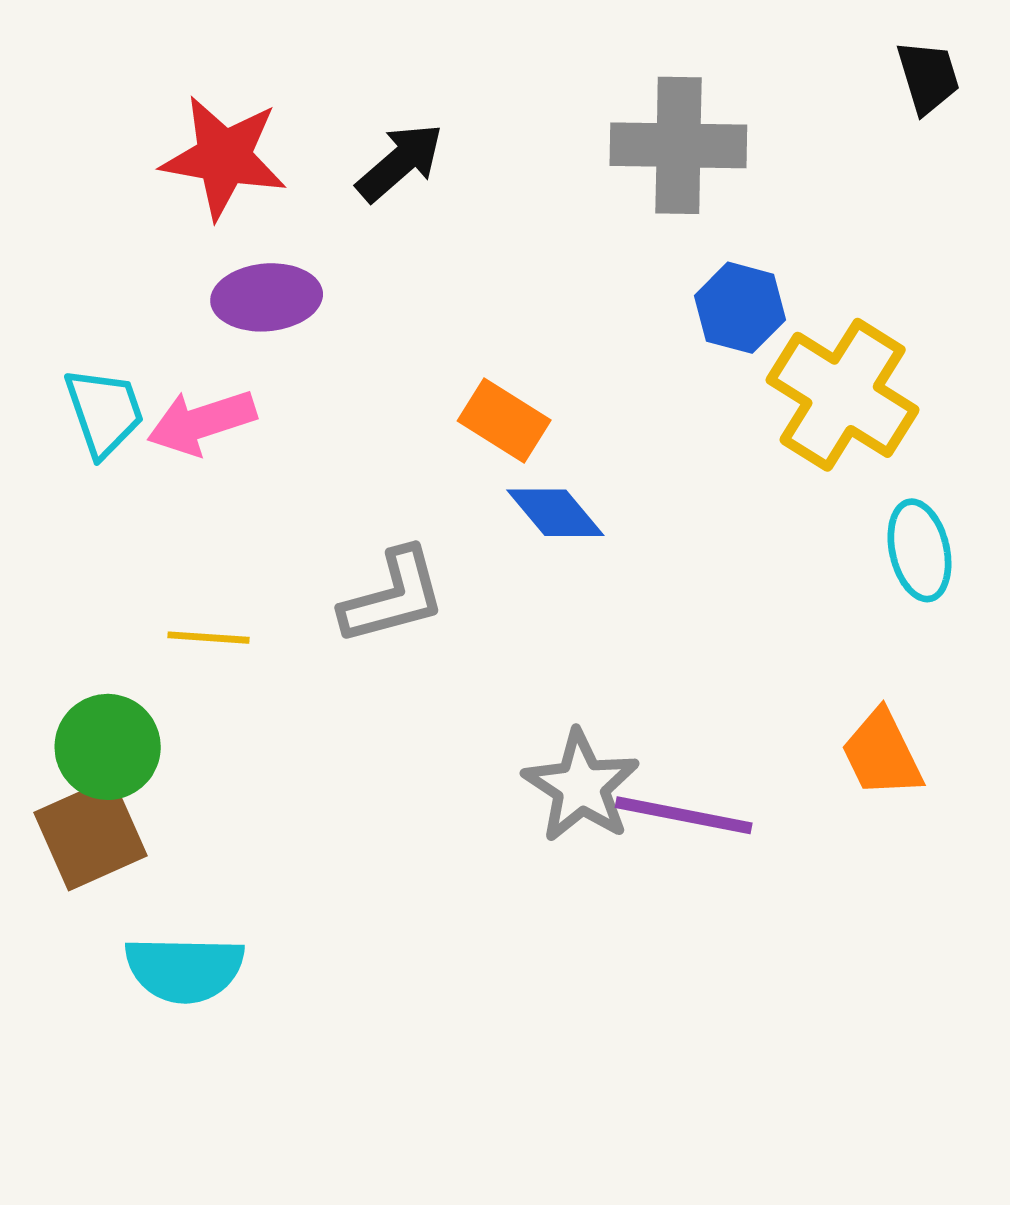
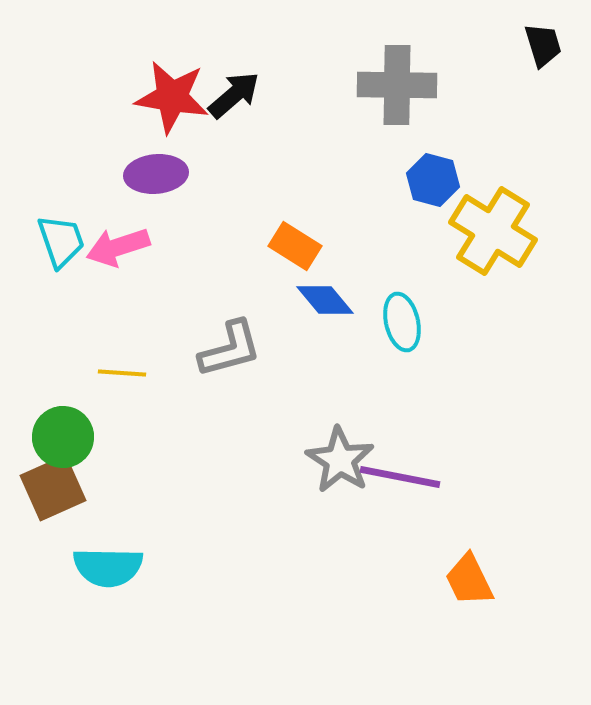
red star: (224, 157) -> (172, 97), moved
cyan ellipse: (919, 550) -> (402, 322), moved
orange trapezoid: (882, 754) -> (469, 580), moved

